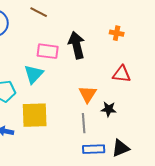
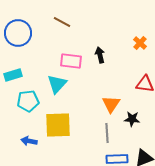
orange cross: (117, 33) -> (140, 43), turned 32
black arrow: (77, 45) -> (100, 55), size x0.6

